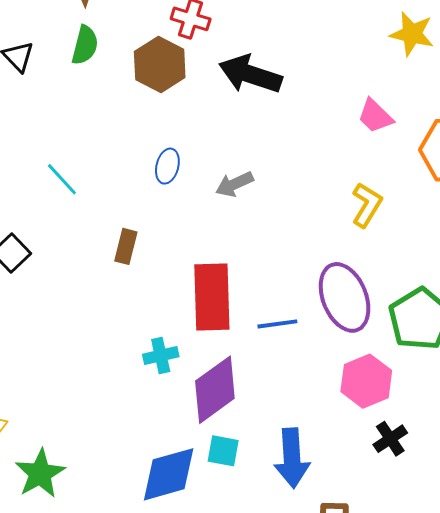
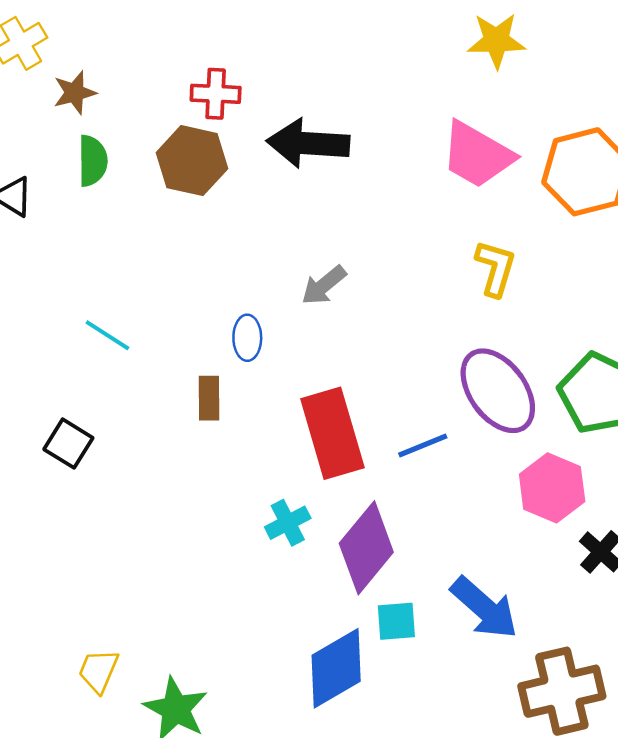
pink trapezoid: (375, 116) -> (477, 155), size x1.6
blue ellipse: (167, 166) -> (247, 338), moved
blue arrow: (292, 458) -> (484, 608), turned -30

